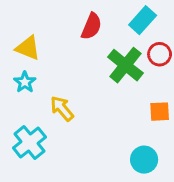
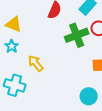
green cross: (125, 65) -> (77, 35), turned 30
cyan cross: (29, 143) -> (15, 85), turned -35

